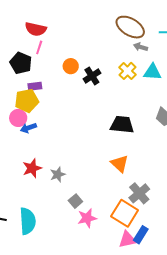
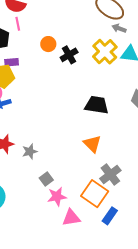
pink line: (39, 47) -> (18, 24), turned -32
yellow cross: (128, 71) -> (105, 52), size x1.4
pink triangle: (127, 240) -> (71, 218), moved

